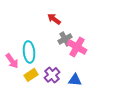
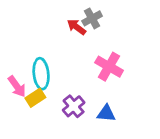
gray cross: (65, 39) -> (92, 18), moved
yellow rectangle: (31, 75) -> (35, 98), moved

